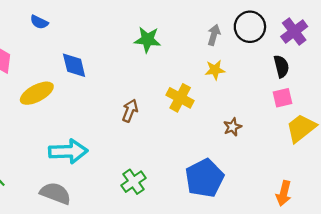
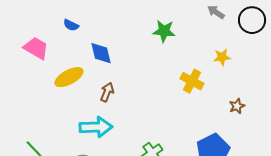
blue semicircle: (39, 22) -> (71, 25), moved
gray arrow: (214, 35) -> (216, 12), moved, turned -72
brown arrow: (130, 111) -> (107, 92), moved

